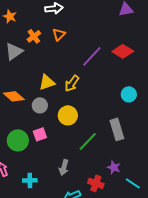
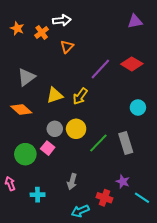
orange cross: (34, 36) -> (42, 32), moved
gray triangle: (14, 51) -> (26, 77), moved
gray circle: (40, 105) -> (55, 129), moved
pink square: (40, 134) -> (48, 148), turned -32
green line: (88, 141) -> (98, 143), moved

